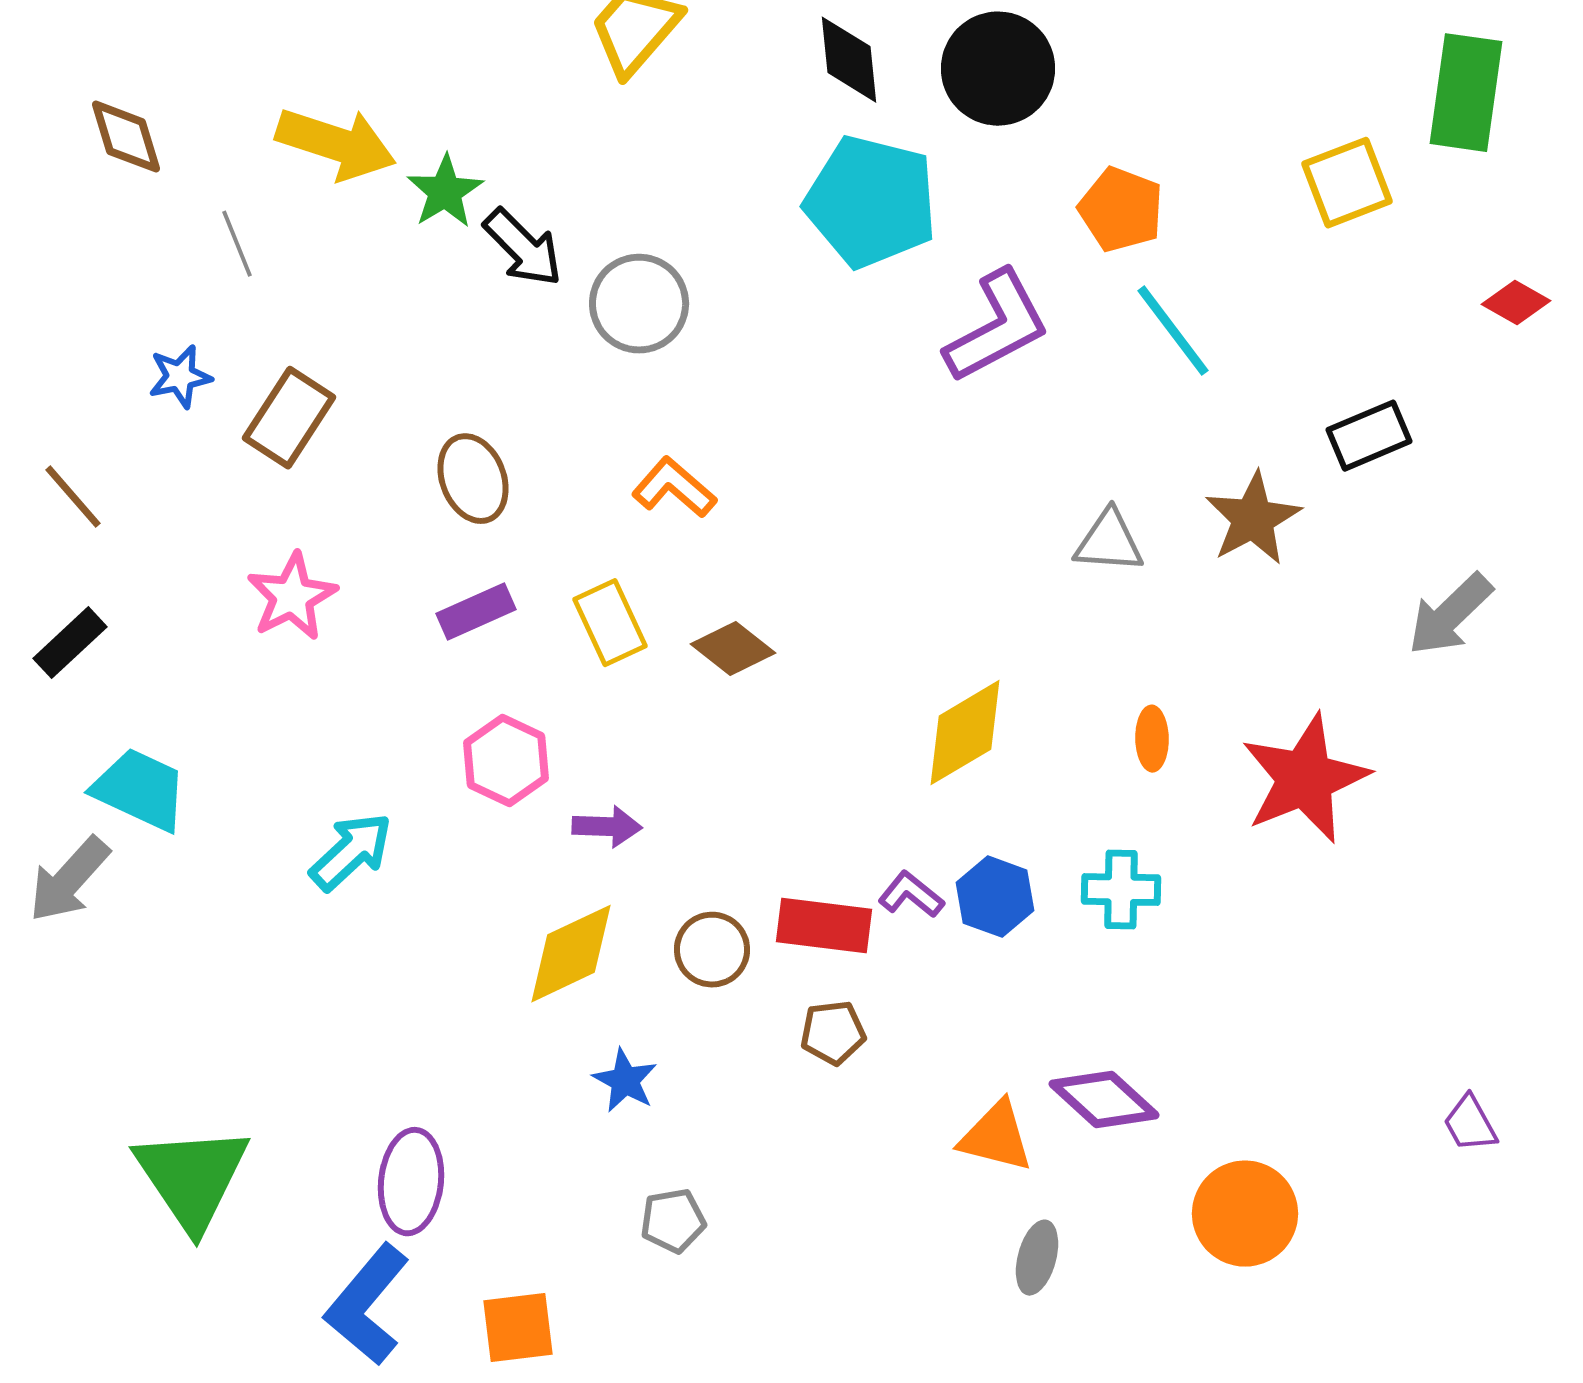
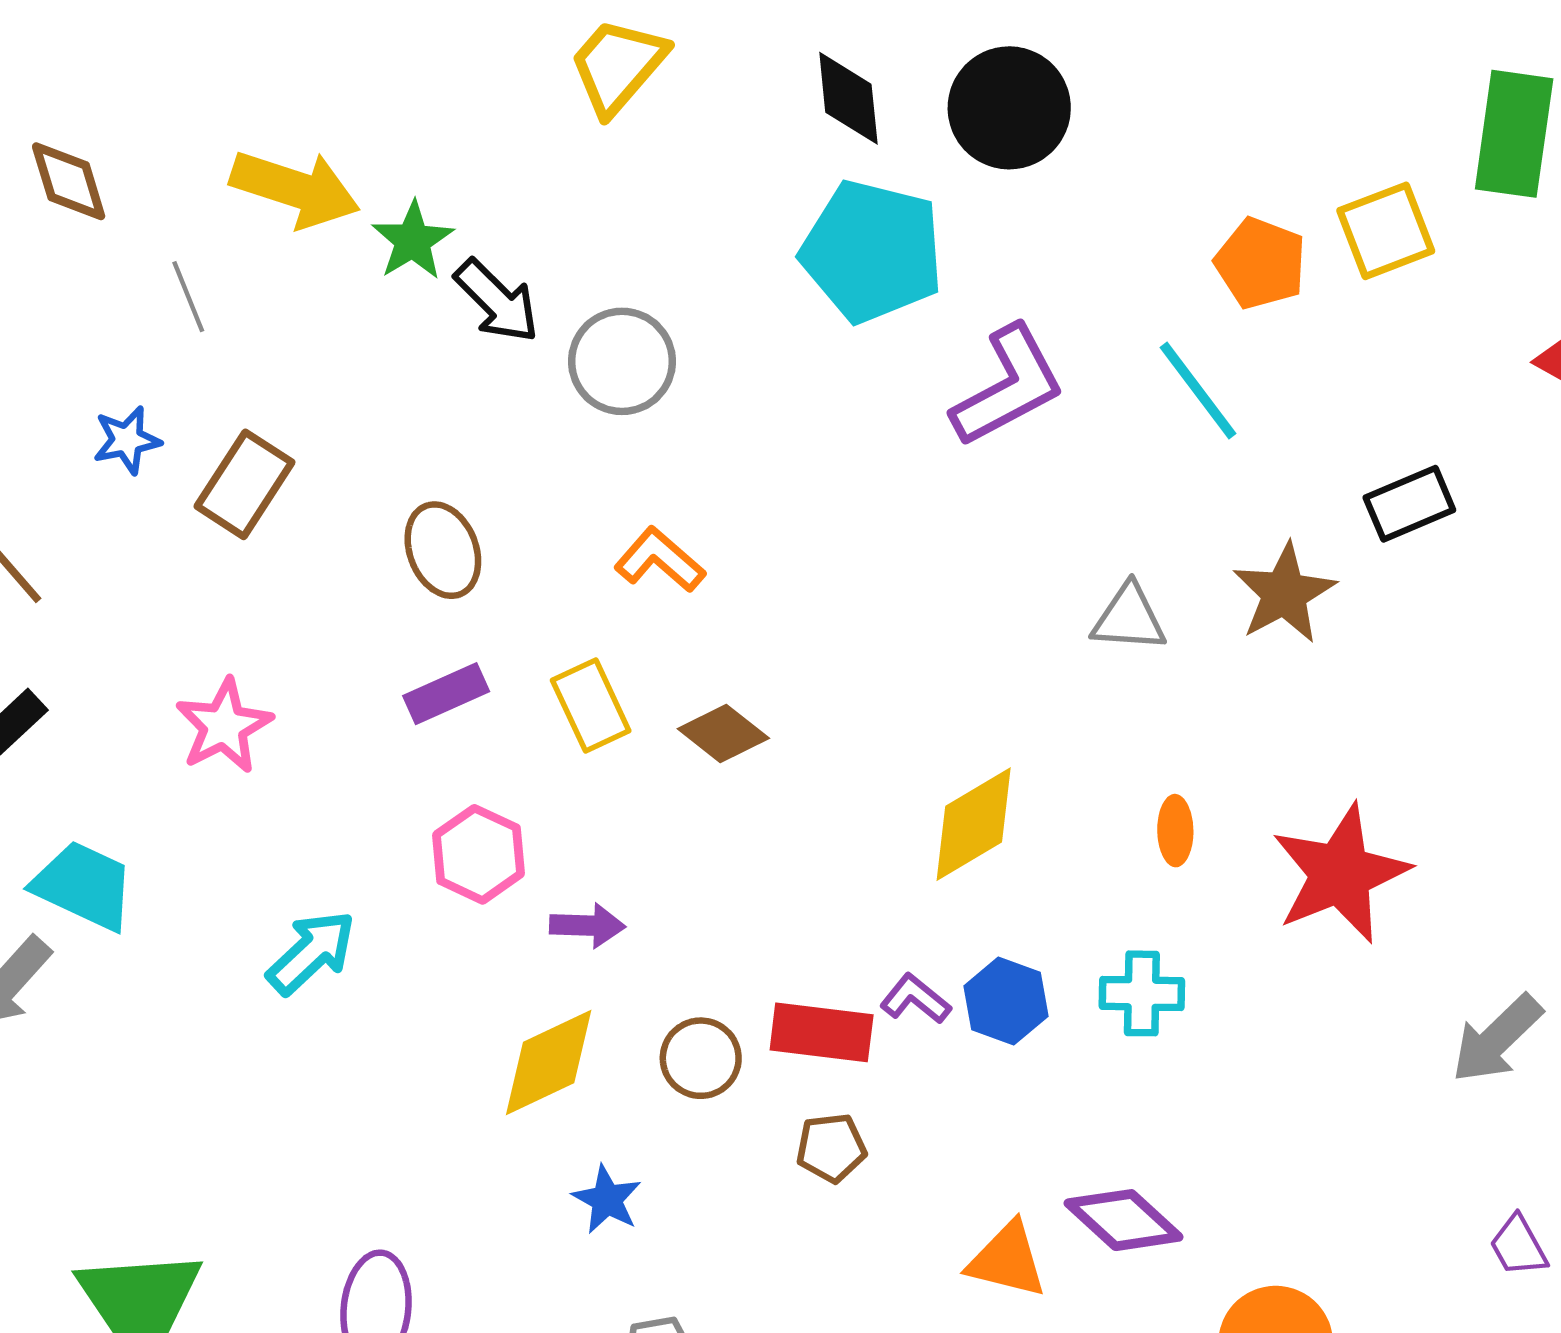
orange pentagon: (1121, 210) -> (1261, 263), moved
pink star: (292, 597) -> (224, 726), moved
gray arrow: (1450, 615) -> (1497, 1039), moved

